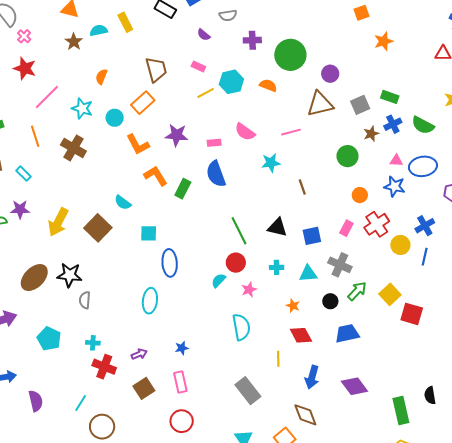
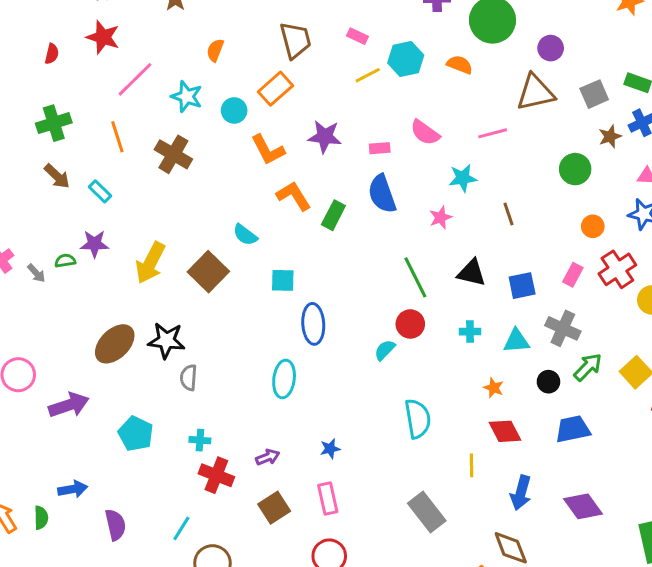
pink star: (249, 290) -> (441, 218), moved

